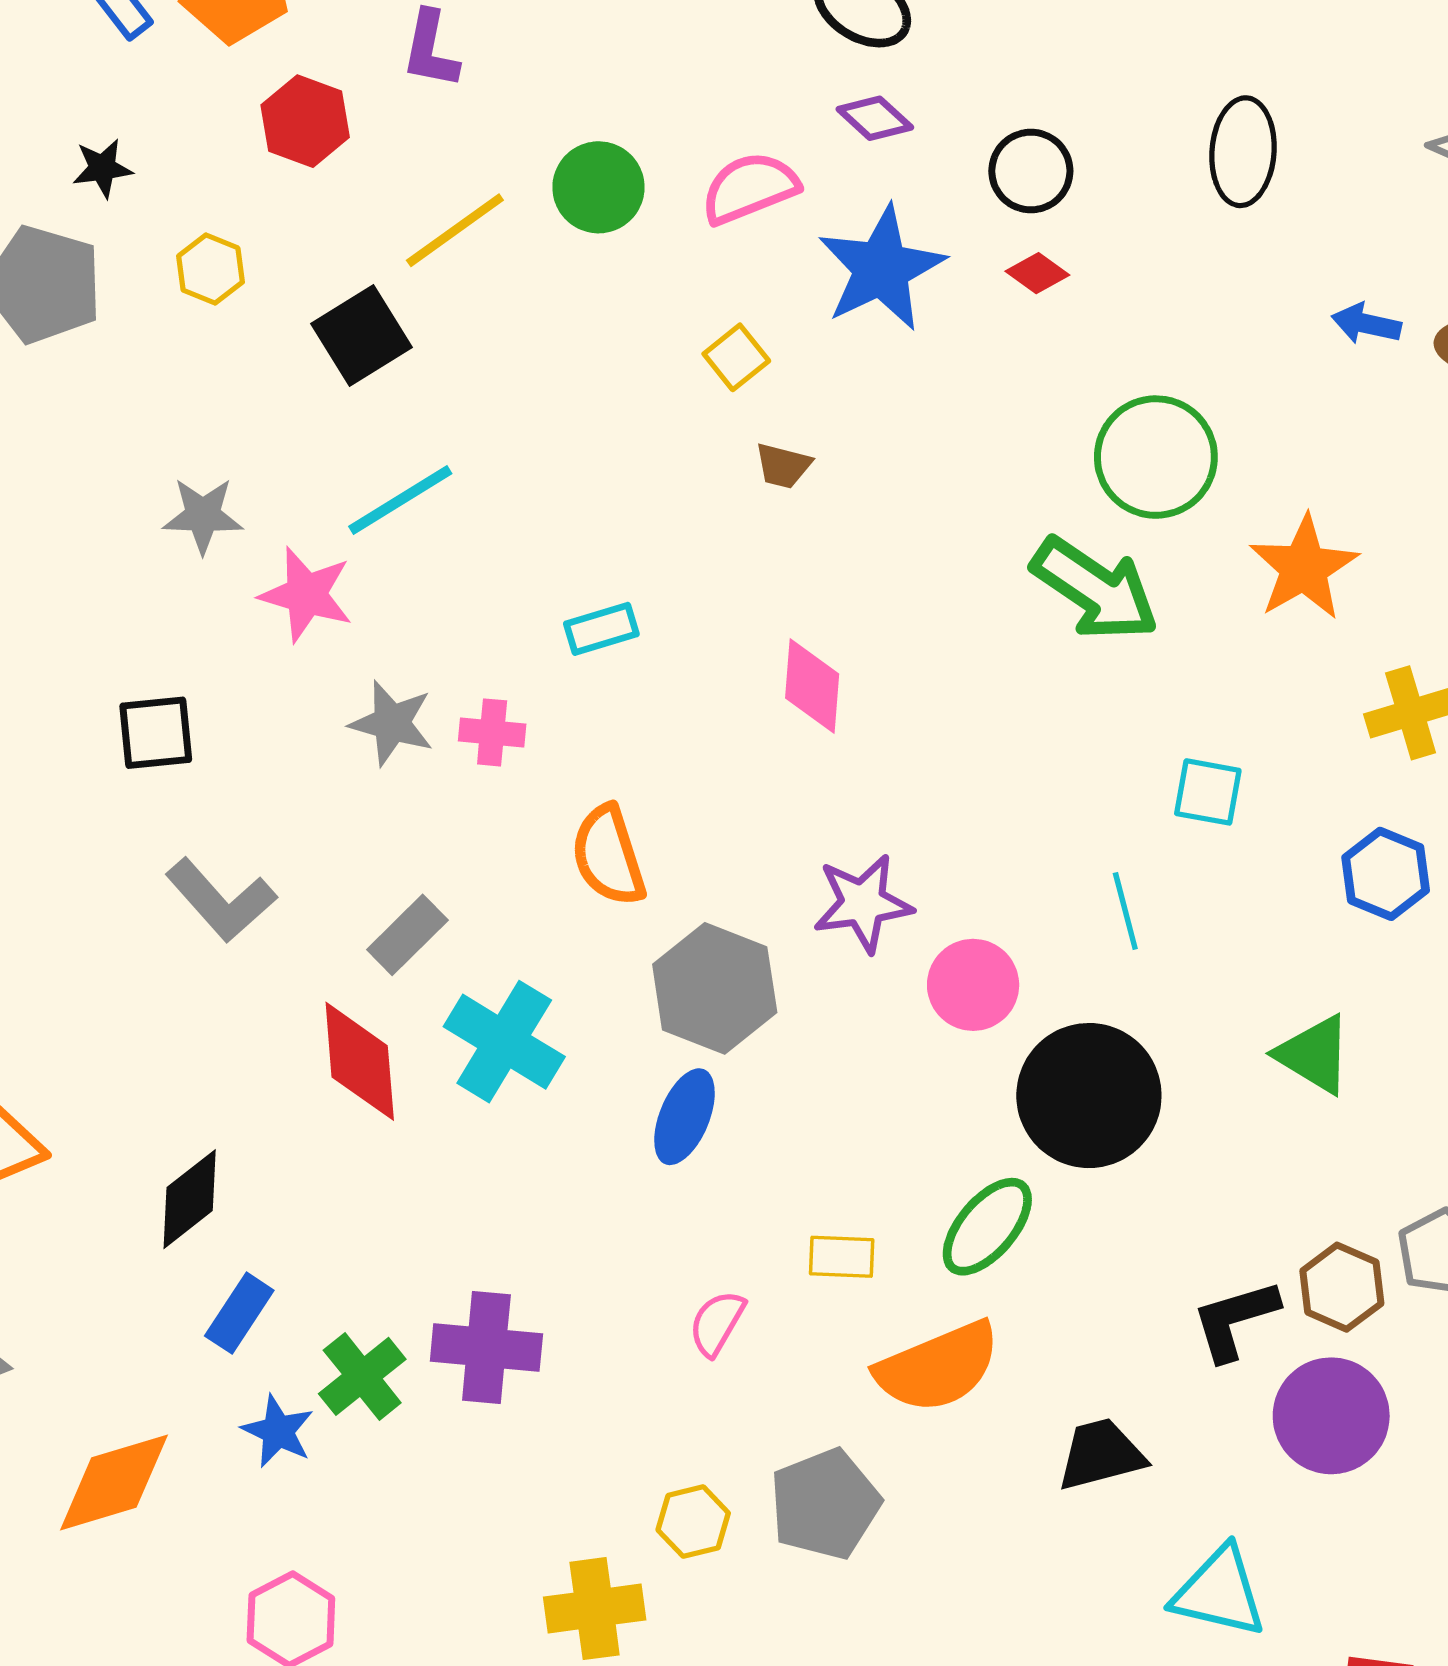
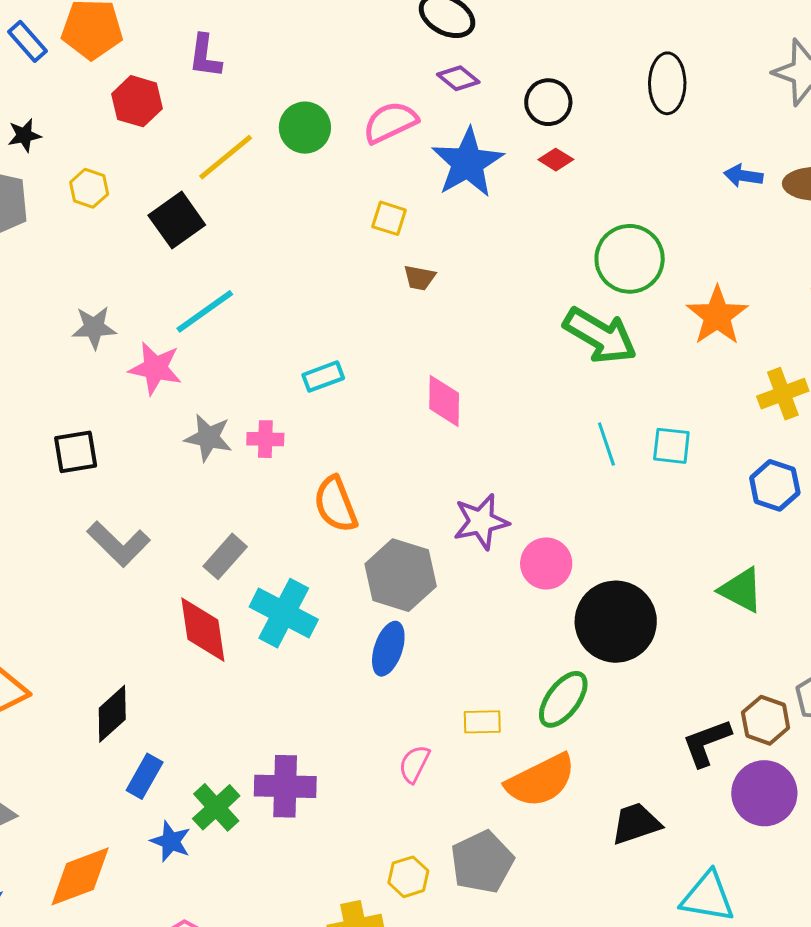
yellow square: (736, 357) -> (389, 218), turned -30
cyan line: (1125, 911) -> (606, 444), moved

